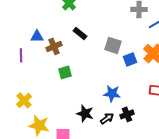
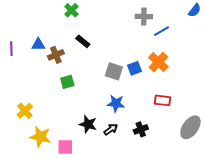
gray square: (113, 45) -> (114, 71), moved
purple line: (21, 55) -> (11, 49), moved
black cross: (127, 114) -> (141, 129), moved

